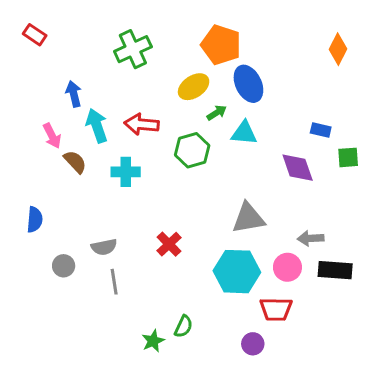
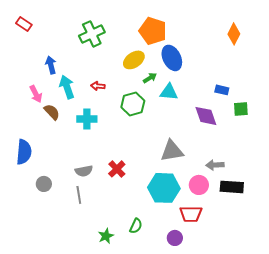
red arrow: (142, 124) -> (98, 86), size x0.6
blue semicircle: (35, 220) -> (24, 152), size x1.4
gray semicircle: (104, 247) -> (84, 171), moved
green semicircle: (183, 326) -> (136, 226), moved

